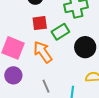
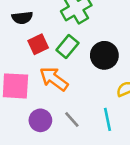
purple circle: (13, 75) -> (40, 120), moved

